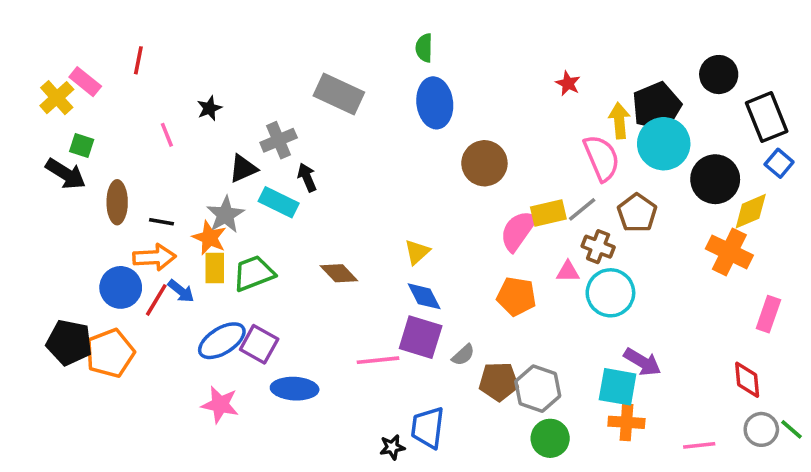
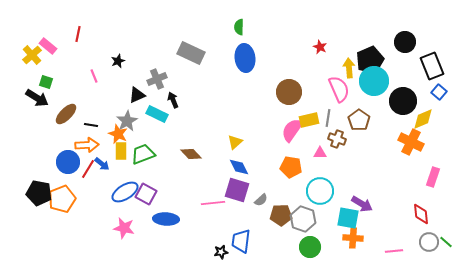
brown circle: (484, 163) -> (289, 92), moved
brown ellipse: (117, 202) -> (66, 114), turned 45
gray line: (582, 209) -> (328, 118), turned -42
cyan circle: (610, 293) -> (320, 191), moved

